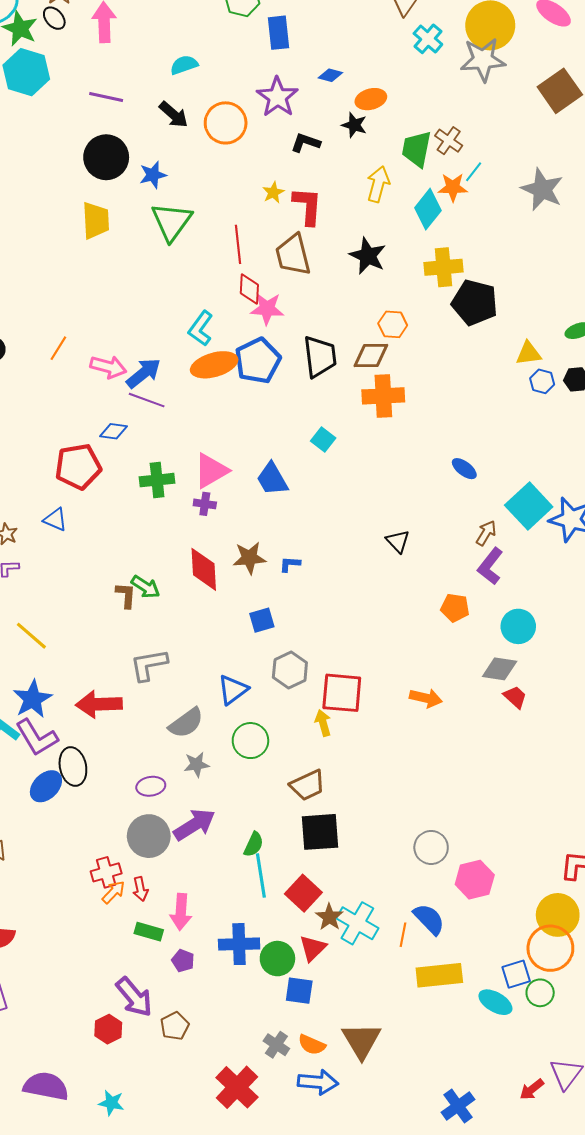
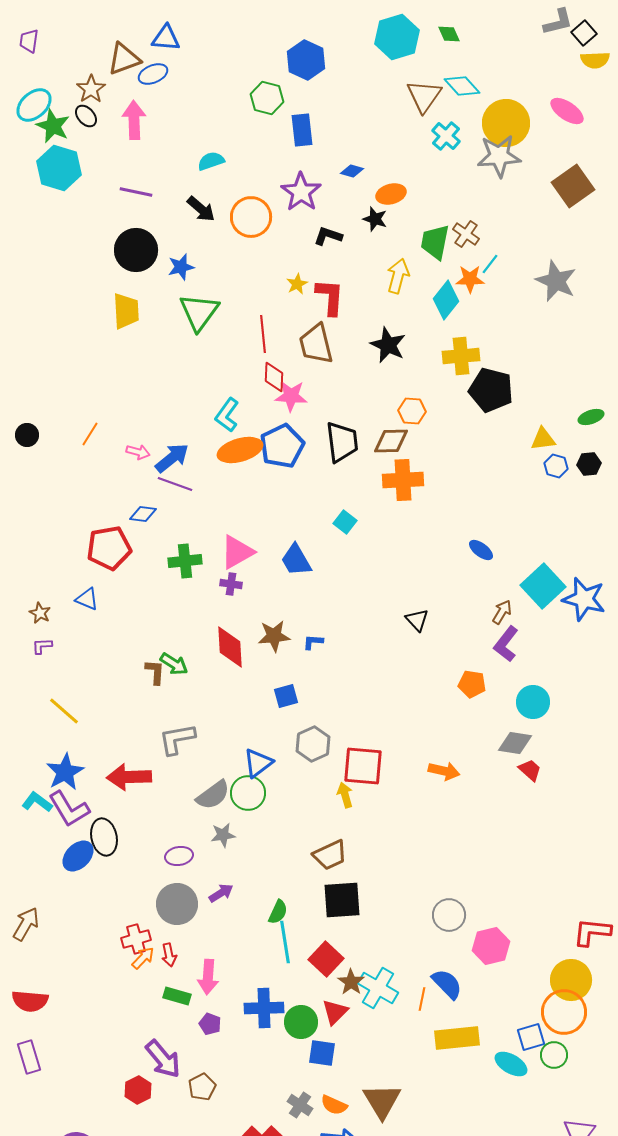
pink arrow: (108, 367) -> (138, 452), size x0.7
green circle: (250, 741) -> (248, 793), moved
purple arrow: (194, 825) -> (221, 893), size x0.6

